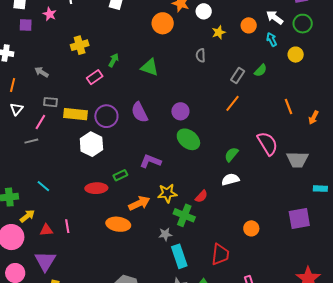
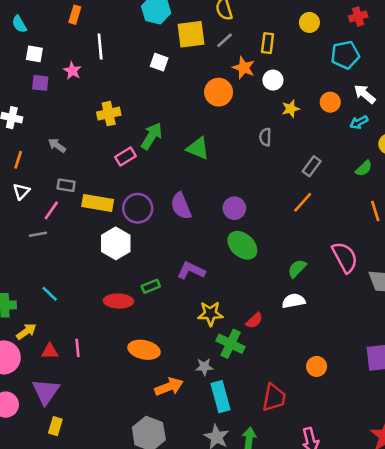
cyan arrow: (272, 39) -> (359, 122), turned -96
green arrow: (114, 60) -> (152, 136), size x1.5
green semicircle: (261, 70) -> (364, 168), moved
orange arrow: (139, 203) -> (169, 387), moved

